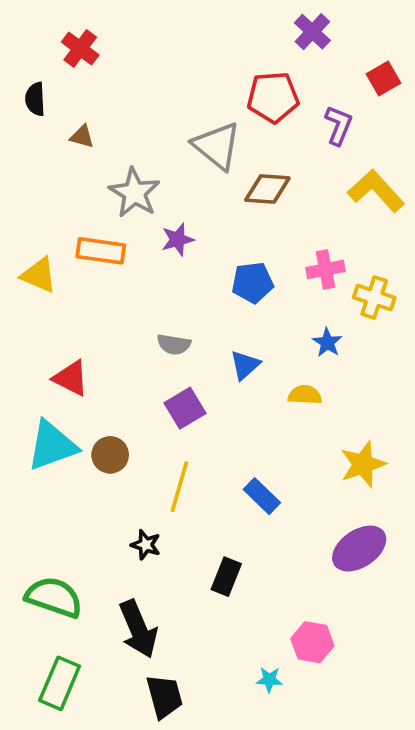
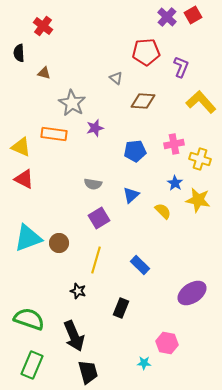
red square: (384, 78) -> (193, 15), moved
gray triangle: (217, 146) -> (116, 78), size x0.5
red triangle: (71, 378) -> (24, 179), moved
yellow semicircle: (305, 395) -> (163, 211), turned 42
yellow star: (363, 464) -> (198, 200), moved, turned 30

